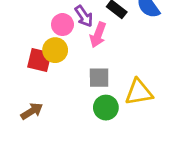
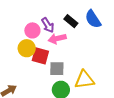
pink arrow: (98, 35) -> (57, 39), turned 54
red square: (39, 60) -> (40, 56), moved

